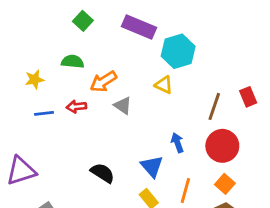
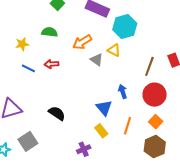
orange arrow: (103, 82) -> (82, 42), moved
gray triangle: (123, 106) -> (97, 60), moved
blue line: (44, 113) -> (28, 68), turned 32
black semicircle: (103, 173) -> (57, 113), moved

